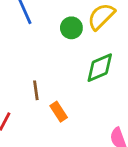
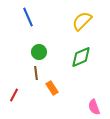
green circle: (71, 28) -> (39, 52), moved

